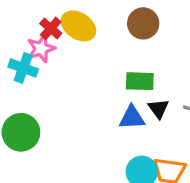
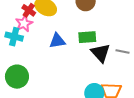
black triangle: (158, 109) -> (101, 53), size x1.5
blue triangle: (132, 118) -> (57, 41), moved

